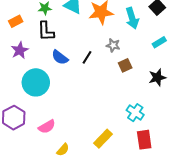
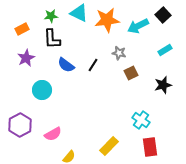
cyan arrow: (132, 18) -> (138, 26), turned 80
cyan circle: (36, 82) -> (42, 90), size x0.7

